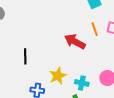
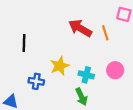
orange line: (95, 29) -> (105, 33), moved

